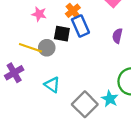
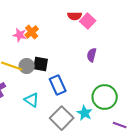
orange cross: (73, 11) -> (32, 32), moved
blue rectangle: (80, 26) -> (58, 85), moved
black square: (62, 34) -> (41, 64), moved

